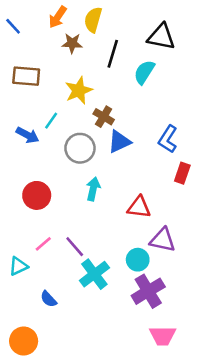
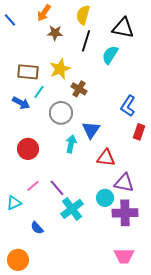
yellow semicircle: (93, 20) -> (83, 15), moved
brown rectangle: (26, 76) -> (28, 72), moved
blue triangle: (119, 142) -> (91, 130), moved, turned -30
purple cross: (148, 291) -> (125, 213), moved, turned 30

